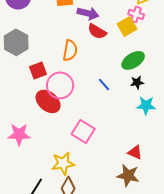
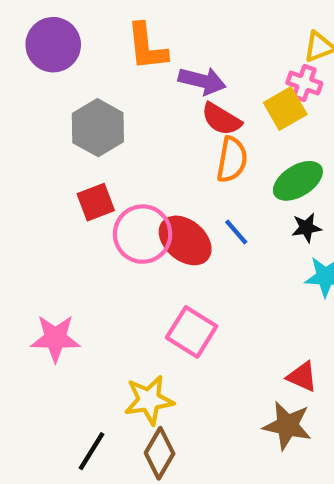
gray hexagon: (16, 42) -> (98, 128), moved
orange semicircle: (70, 50) -> (232, 160), moved
red ellipse: (48, 101) -> (185, 240), moved

